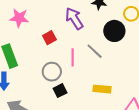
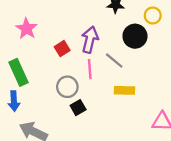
pink star: (19, 18) -> (27, 29), turned 30
purple arrow: (74, 18) -> (90, 40), moved, turned 50
yellow rectangle: (102, 89) -> (124, 90), moved

